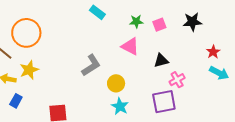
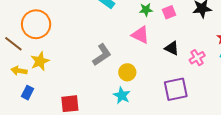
black triangle: (161, 61) -> (172, 48), turned 42
pink cross: (177, 80) -> (197, 58), moved
cyan star: (120, 106) -> (122, 95), moved

